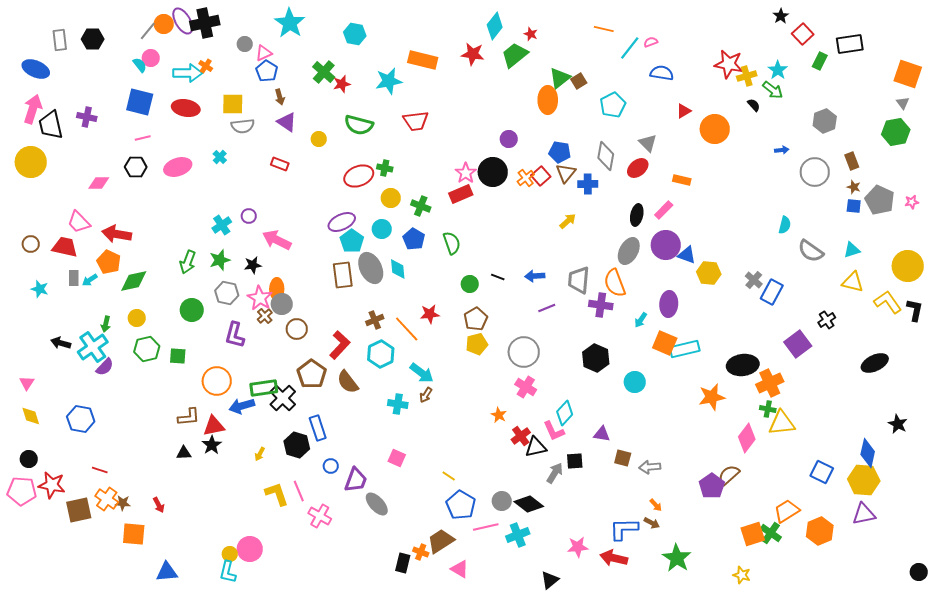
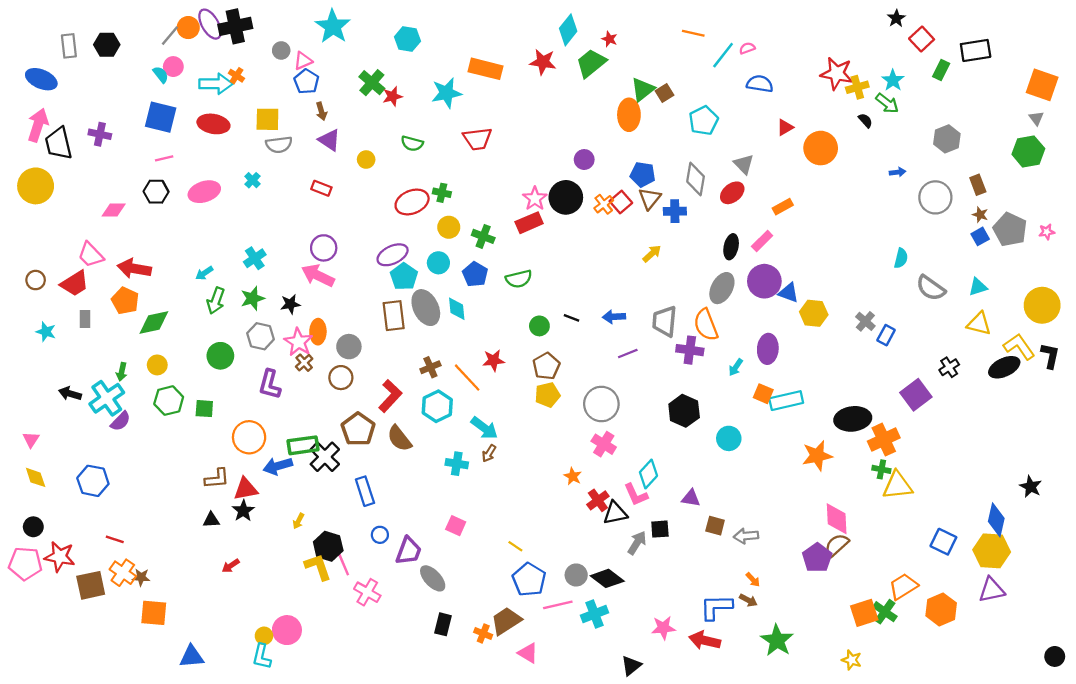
green semicircle: (359, 125) -> (412, 143), size x0.7
orange rectangle: (682, 180) -> (783, 207), turned -42
blue square: (854, 206) -> (980, 236), turned -35
purple circle: (249, 216) -> (324, 248), moved, size x1.5
green semicircle: (452, 243) -> (519, 279), turned 95
red trapezoid: (65, 247) -> (75, 283), turned 136
cyan arrow: (90, 280) -> (204, 273), moved
blue rectangle: (772, 292) -> (886, 335), size x0.7
gray circle: (282, 304) -> (349, 347), moved
orange square: (665, 343) -> (763, 394), size x0.7
black ellipse: (875, 363) -> (1004, 367), moved
pink diamond: (747, 438) -> (837, 519), moved, turned -40
black hexagon: (297, 445) -> (328, 546), moved
red arrow: (159, 505) -> (231, 566), moved, turned 84
black rectangle: (403, 563) -> (443, 624), moved

